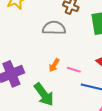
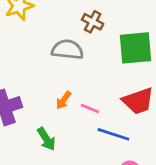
green arrow: (44, 94) -> (46, 139), size x0.7

